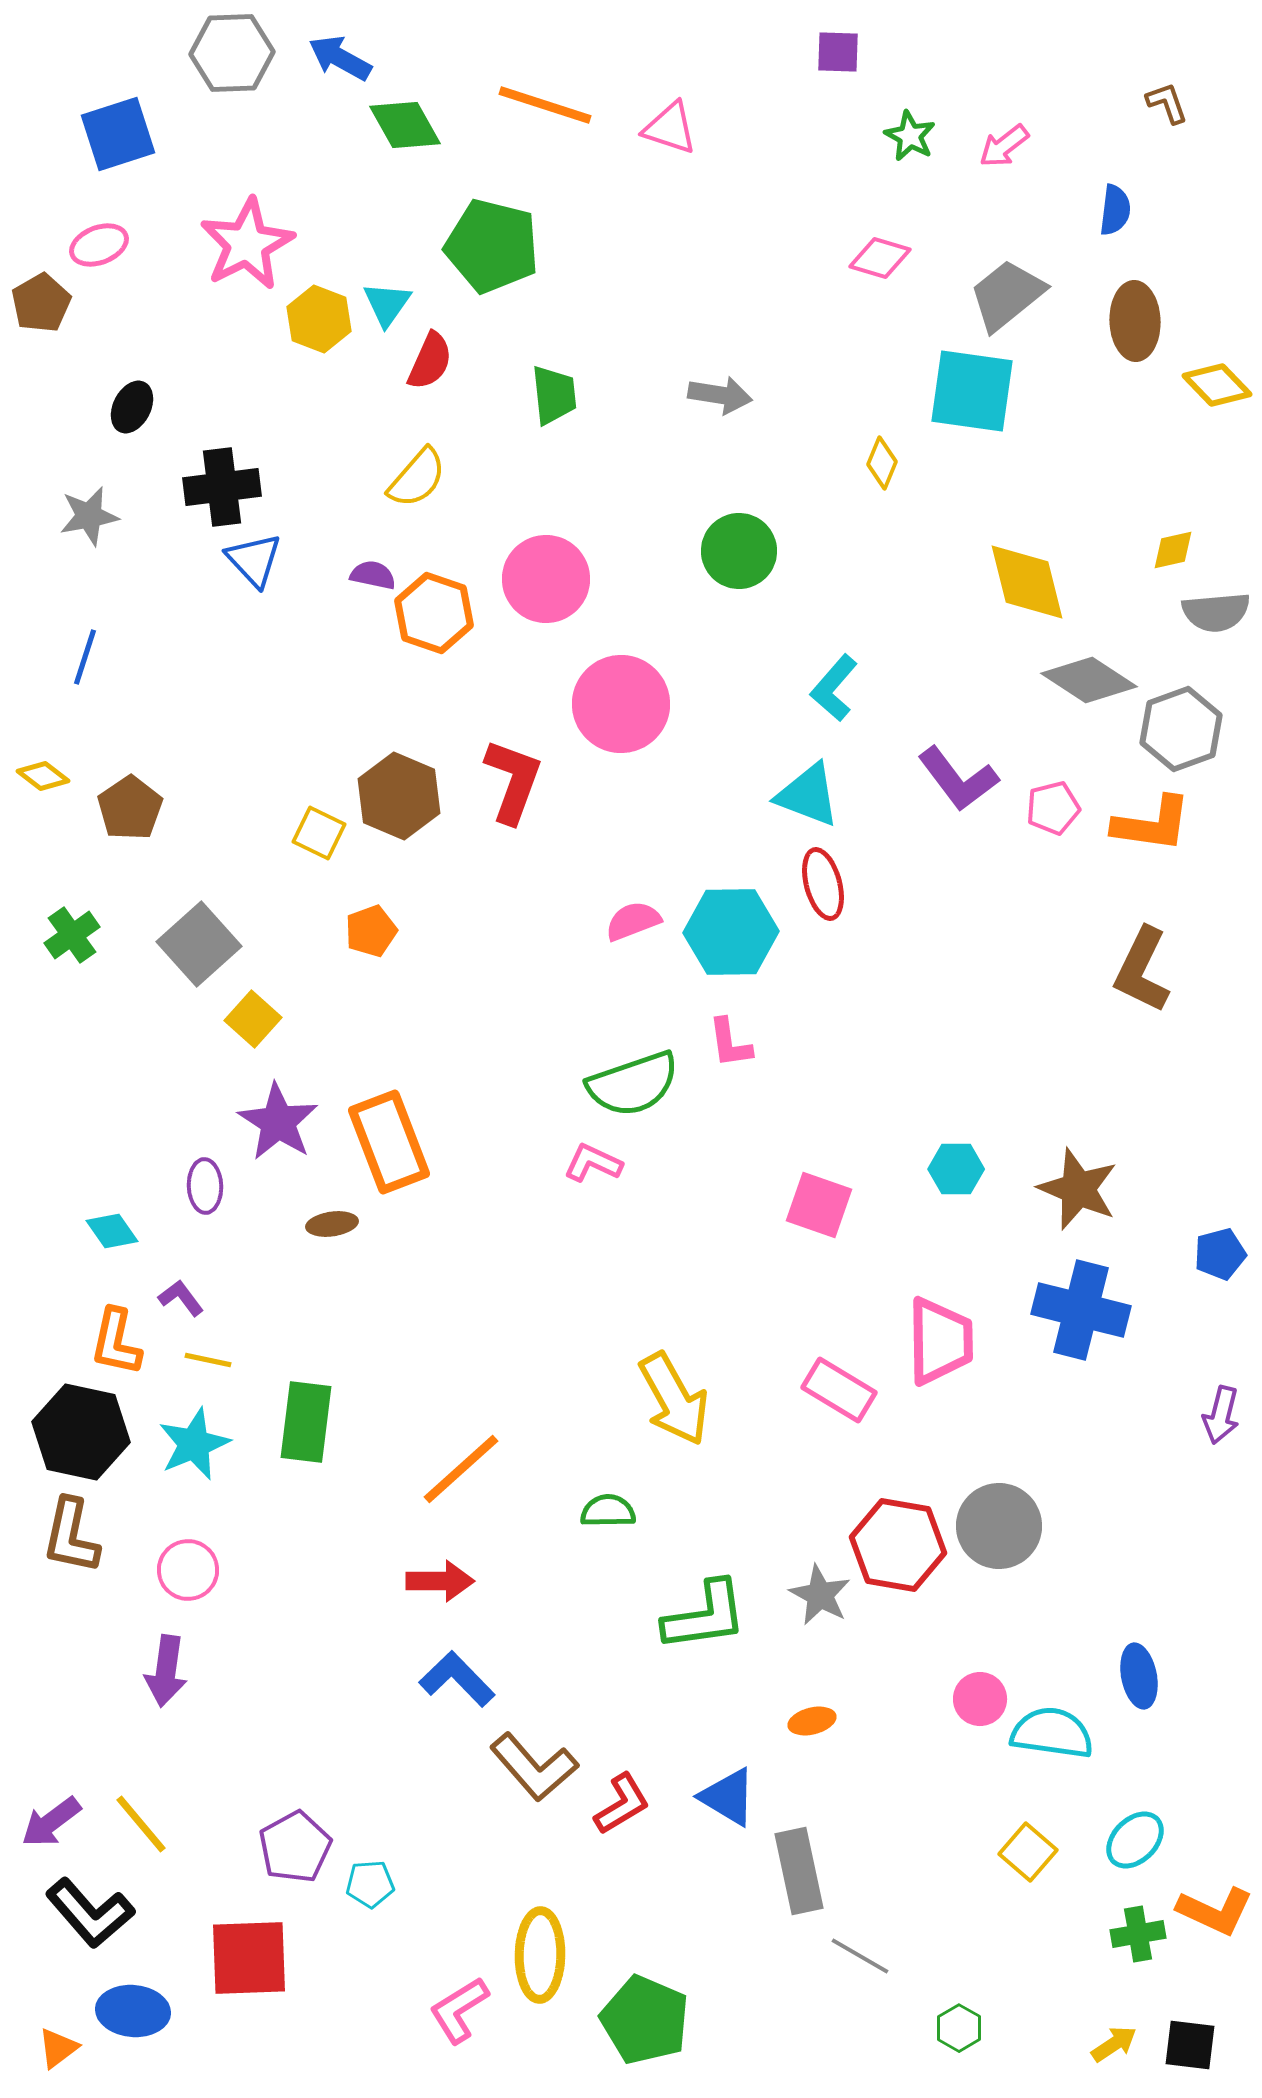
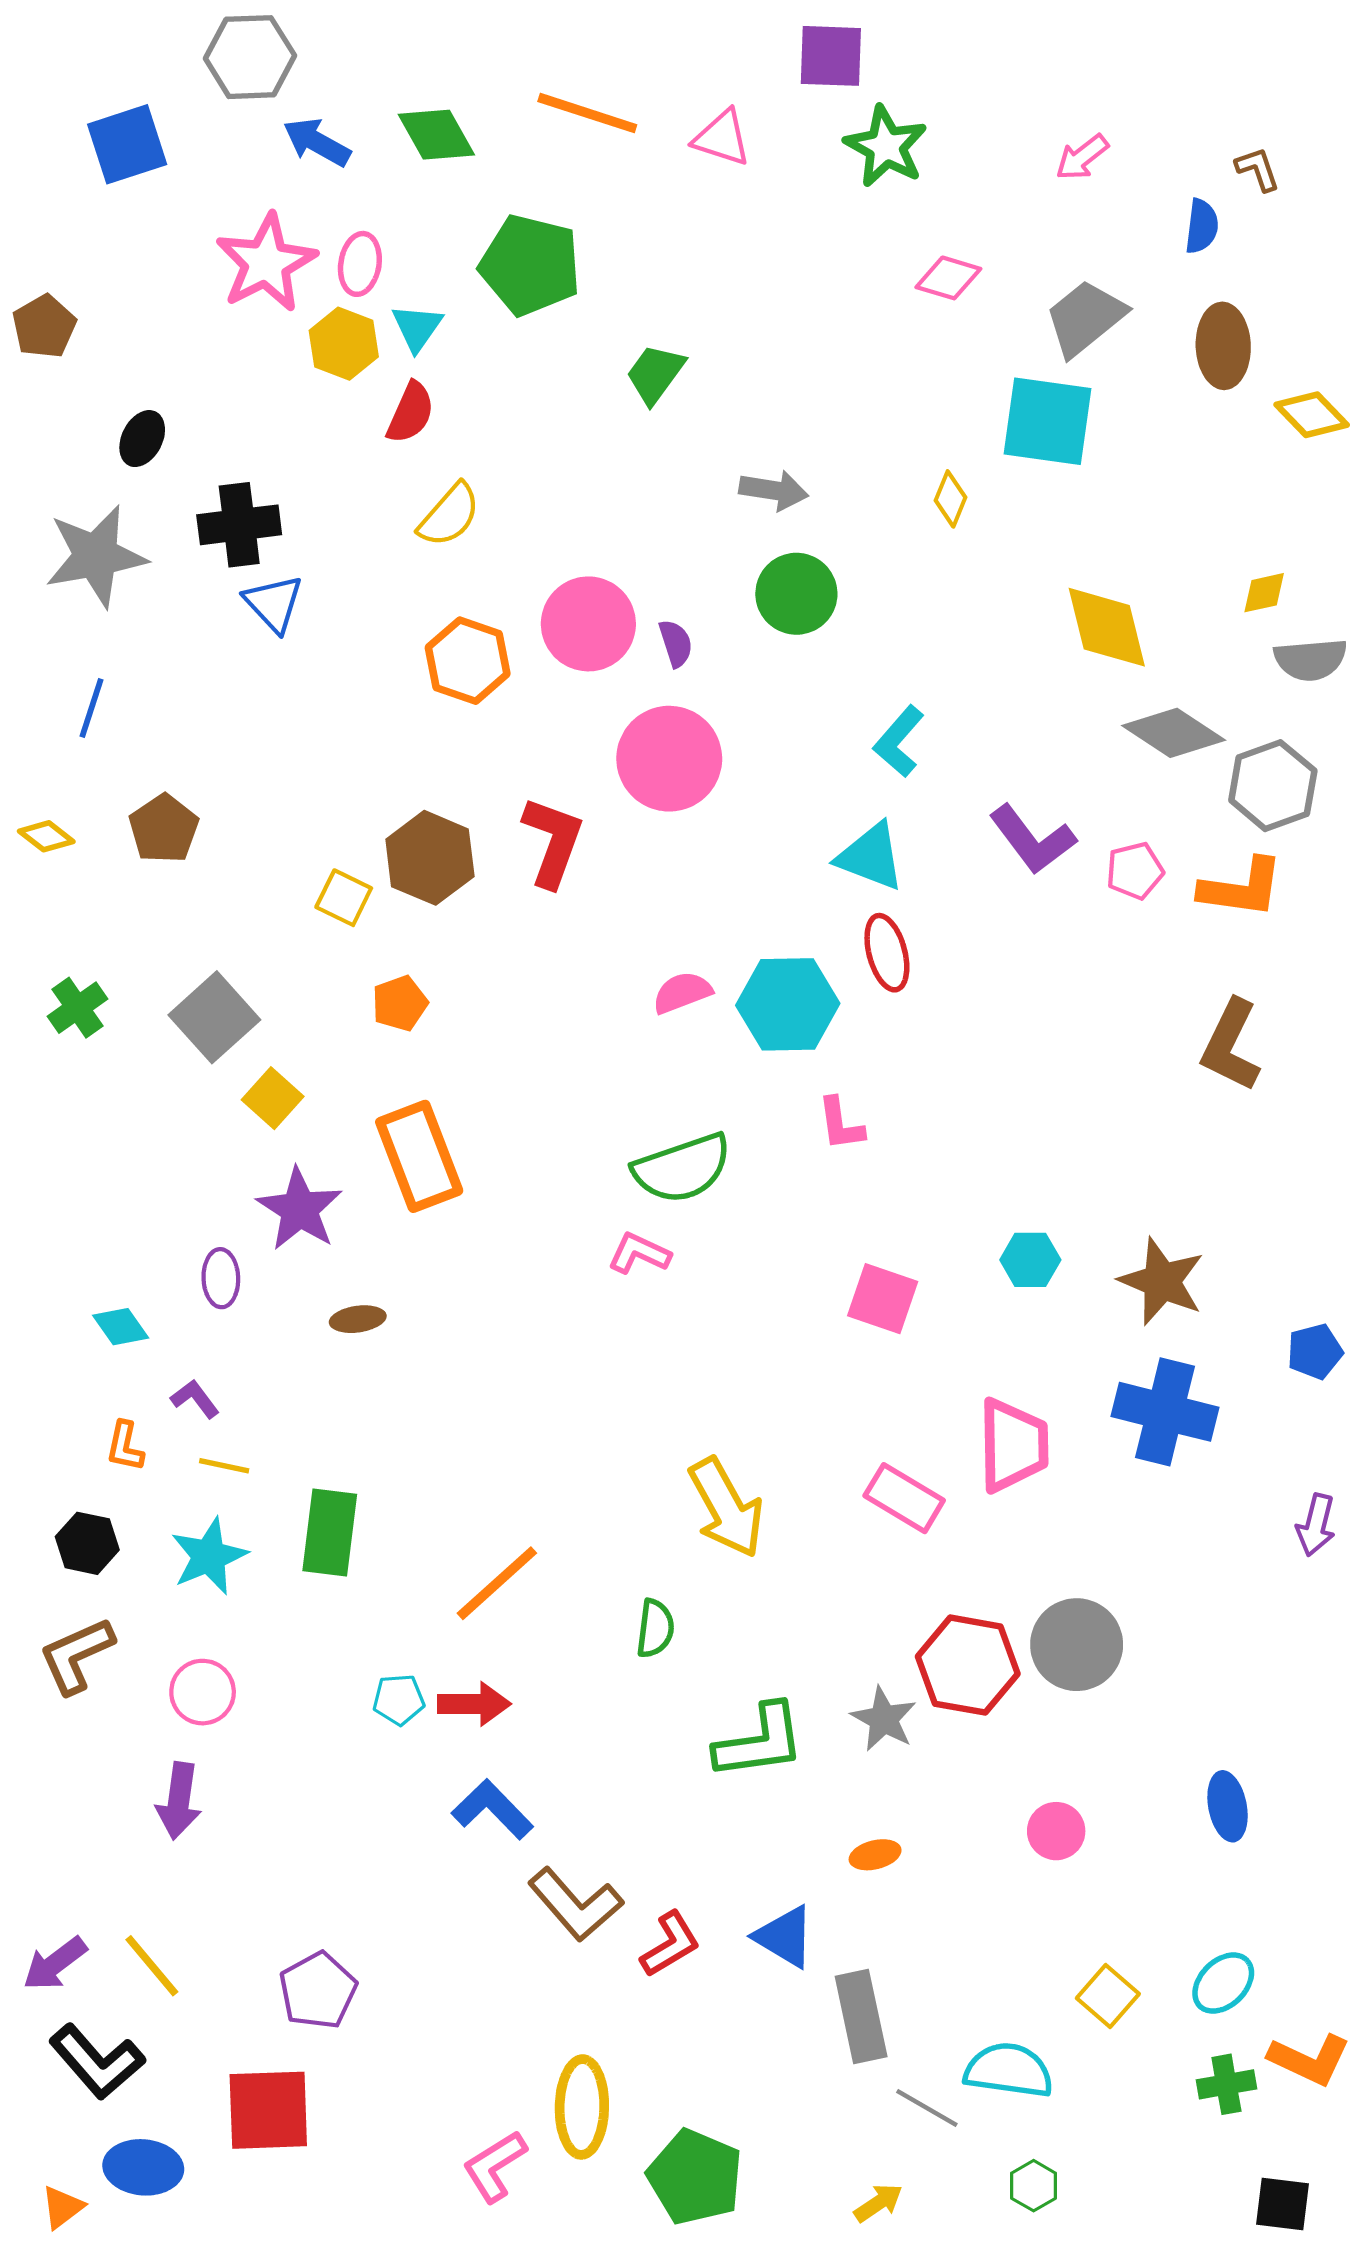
purple square: (838, 52) -> (831, 56), moved, size x1.4
blue arrow: (340, 58) -> (317, 142), moved
brown L-shape: (1167, 103) -> (1258, 169), moved
green star: (910, 136) -> (886, 146), moved, size x1.5
pink ellipse: (99, 245) -> (360, 264), moved, turned -60
red semicircle: (430, 361) -> (411, 413), moved
green trapezoid: (554, 395) -> (655, 374), moved, turned -138
gray arrow: (720, 395) -> (774, 490), moved
gray star: (89, 516) -> (96, 556), size x1.6
purple semicircle: (373, 575) -> (676, 643), moved, turned 60
brown pentagon: (130, 808) -> (164, 829), moved
pink L-shape: (730, 1043) -> (841, 1124), moved
orange rectangle: (389, 1142) -> (419, 1156), moved
orange L-shape: (116, 1342) -> (125, 1446), size x0.7
black hexagon: (81, 1432) -> (87, 1543), size x0.6
green semicircle: (608, 1511) -> (655, 1628), turned 98
brown L-shape: (71, 1536) -> (76, 1655), turned 54
cyan semicircle: (1052, 1733) -> (1009, 2070), moved
cyan pentagon: (370, 1884) -> (399, 1700), moved
yellow arrow: (1114, 2044) -> (878, 2203), moved

